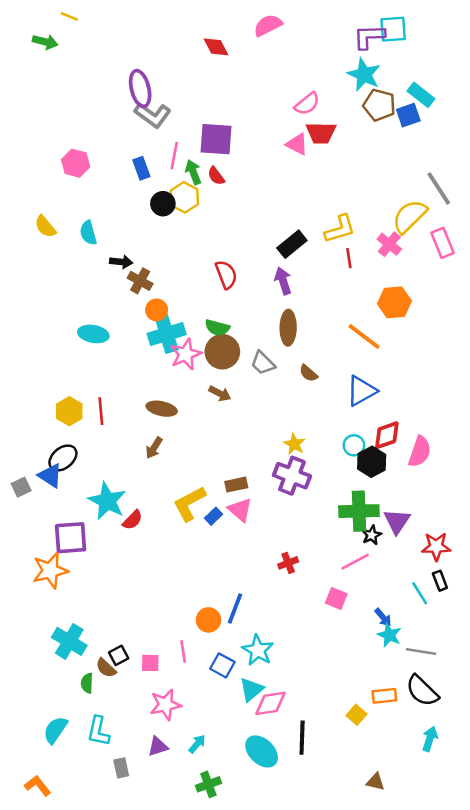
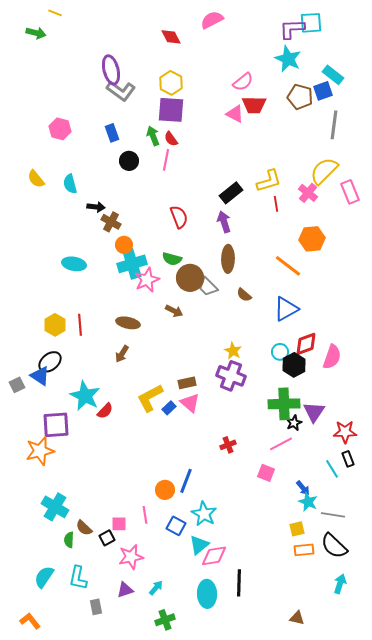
brown pentagon: (379, 105) -> (300, 97), moved
pink line: (174, 156) -> (166, 160), moved
gray line: (439, 189) -> (334, 125), moved, turned 40
yellow hexagon: (184, 197) -> (171, 83), moved
brown circle: (222, 352) -> (190, 278), moved
black square: (119, 655) -> (107, 538), moved
yellow square: (356, 715) -> (297, 529), moved, turned 35
cyan ellipse: (262, 751) -> (207, 594), turned 44

